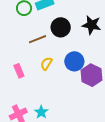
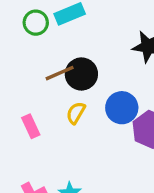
black circle: (61, 27) -> (81, 74), moved

